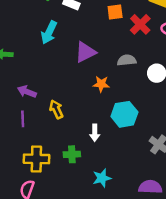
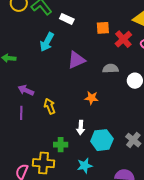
orange star: (101, 84) -> (92, 98), moved
cyan hexagon: (124, 114) -> (102, 140), moved
yellow cross: (36, 159) -> (43, 163), moved

